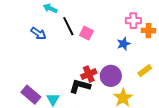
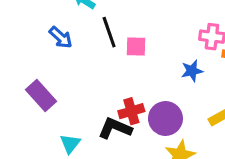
pink square: (86, 33) -> (136, 47), turned -32
purple rectangle: (31, 95) -> (41, 95), moved

